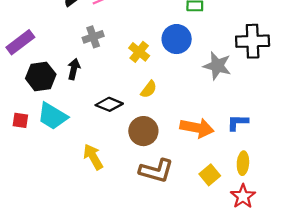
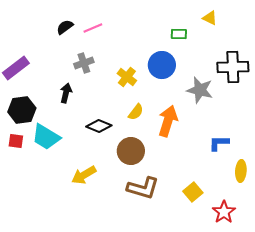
black hexagon: (41, 76) -> (22, 110), moved
orange arrow: (197, 128) -> (168, 121), moved, turned -84
yellow arrow: (93, 157) -> (84, 175), turned -90
yellow ellipse: (243, 163) -> (241, 171), moved

